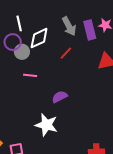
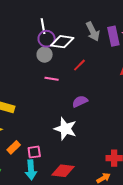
white diamond: (39, 38) -> (62, 42), turned 30
purple circle: (13, 42) -> (47, 39), moved
red line: (66, 53) -> (79, 65), moved

